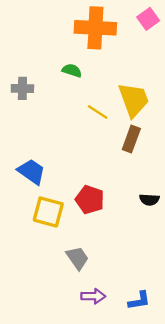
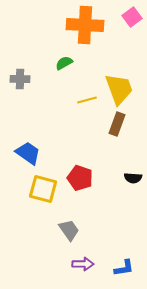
green semicircle: (72, 70) -> (64, 63), turned -48
yellow line: (98, 112) -> (87, 100), turned -48

